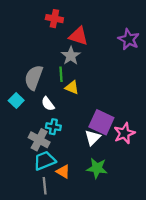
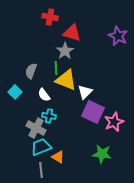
gray semicircle: (34, 78) -> (31, 71), size x0.7
yellow triangle: (72, 87) -> (66, 80), size x1.6
white triangle: (93, 138) -> (85, 92), moved
green star: (97, 168) -> (102, 154), moved

